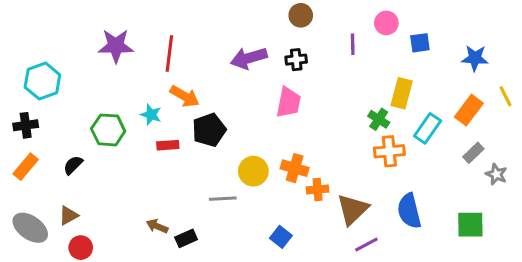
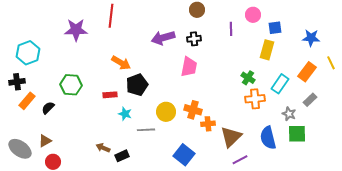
red line: (169, 53) -> (111, 16), moved
yellow rectangle: (402, 93) -> (267, 50), moved
cyan star: (151, 115) -> (125, 114), moved
orange rectangle: (26, 167) -> (27, 101), moved
gray star: (496, 174) -> (289, 114), moved
green square: (470, 225) -> (297, 134), moved
blue square: (281, 237) -> (184, 155), size x1.5

